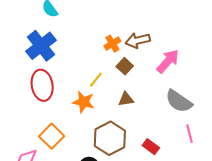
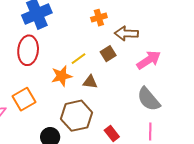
orange cross: (112, 44) -> (99, 18), moved
brown triangle: (126, 99) -> (90, 82), moved
orange star: (83, 102) -> (62, 76), turned 30

